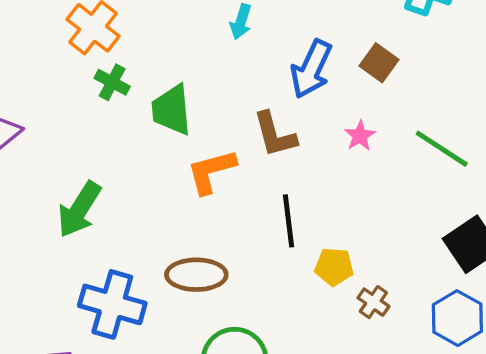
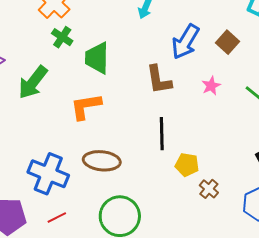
orange L-shape: (211, 171) -> (86, 106), moved
green arrow: (79, 209) -> (33, 82), moved

